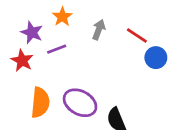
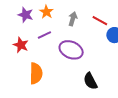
purple star: (32, 32) -> (26, 15), moved
purple ellipse: (80, 103) -> (71, 50), moved

